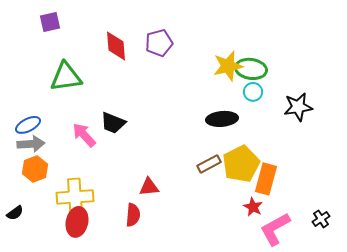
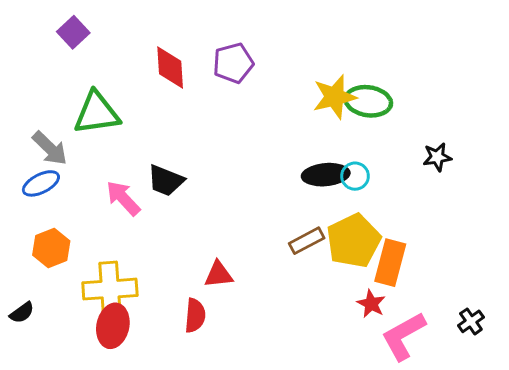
purple square: (50, 22) -> (73, 32), turned -30
cyan circle: (253, 92) -> (355, 176), moved
black star: (298, 107) -> (437, 157), size x0.7
gray arrow: (31, 144) -> (50, 148), moved, turned 48

